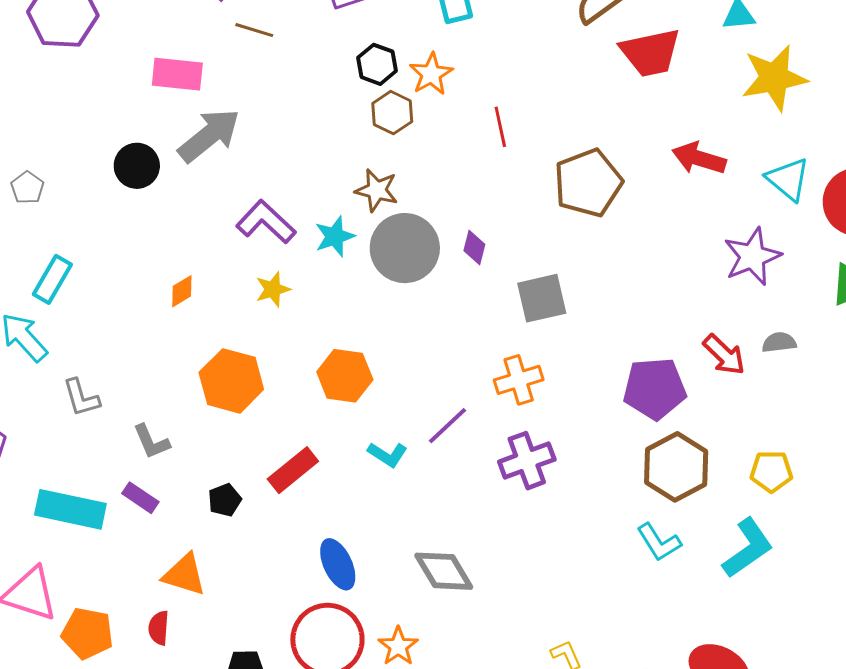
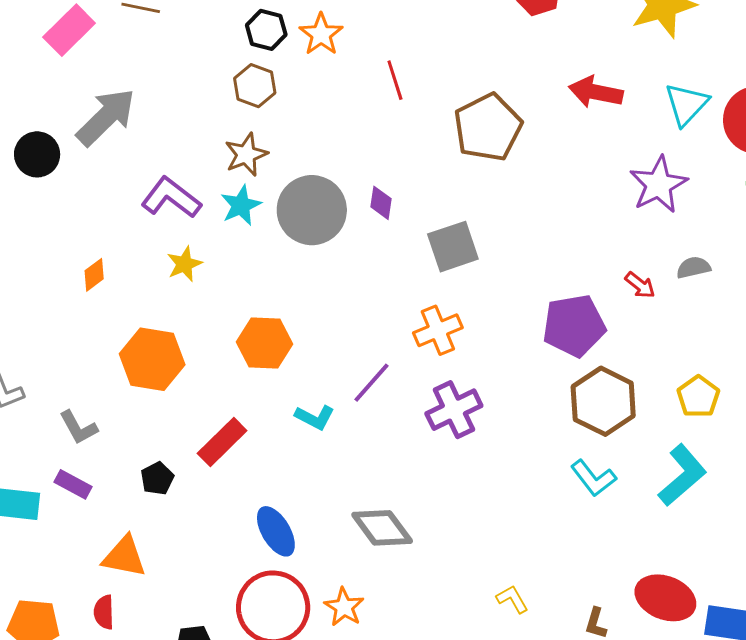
pink rectangle: (177, 74) -> (69, 30), moved, turned -45
brown hexagon: (392, 113) -> (255, 86), moved
cyan triangle: (788, 179) -> (686, 104), turned 39
brown star: (377, 190) -> (246, 155), moved, turned -30
red arrow: (724, 355) -> (640, 285), size x0.7
yellow pentagon: (771, 471) -> (698, 397), turned -30

